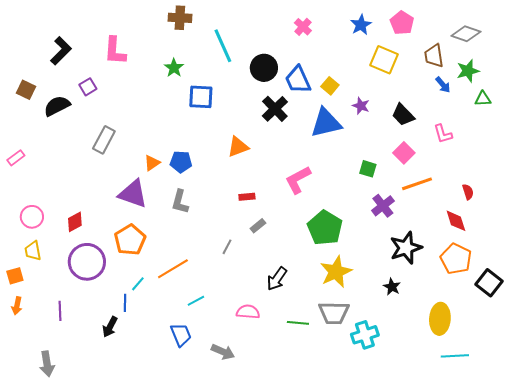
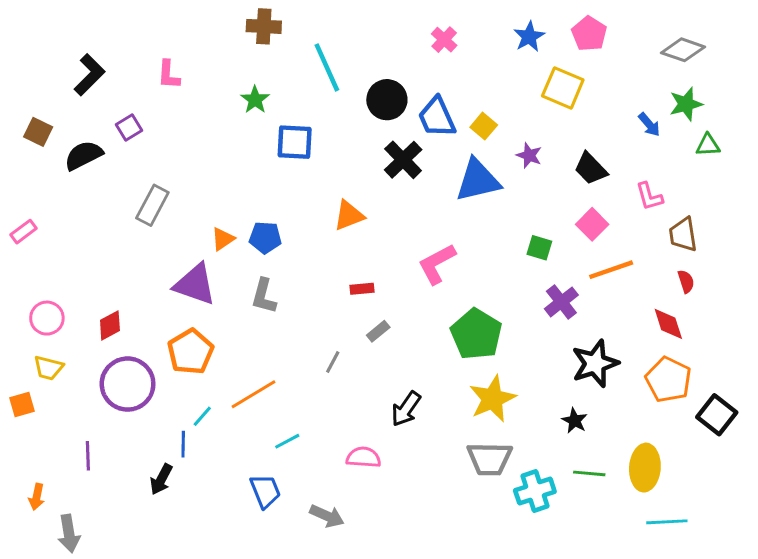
pink L-shape: (115, 51) -> (169, 75), size x0.7
brown trapezoid: (434, 56) -> (683, 235), moved
yellow trapezoid: (33, 251) -> (48, 368), turned -65
orange arrow: (17, 306) -> (37, 497), moved
green line: (298, 323) -> (589, 473), moved

